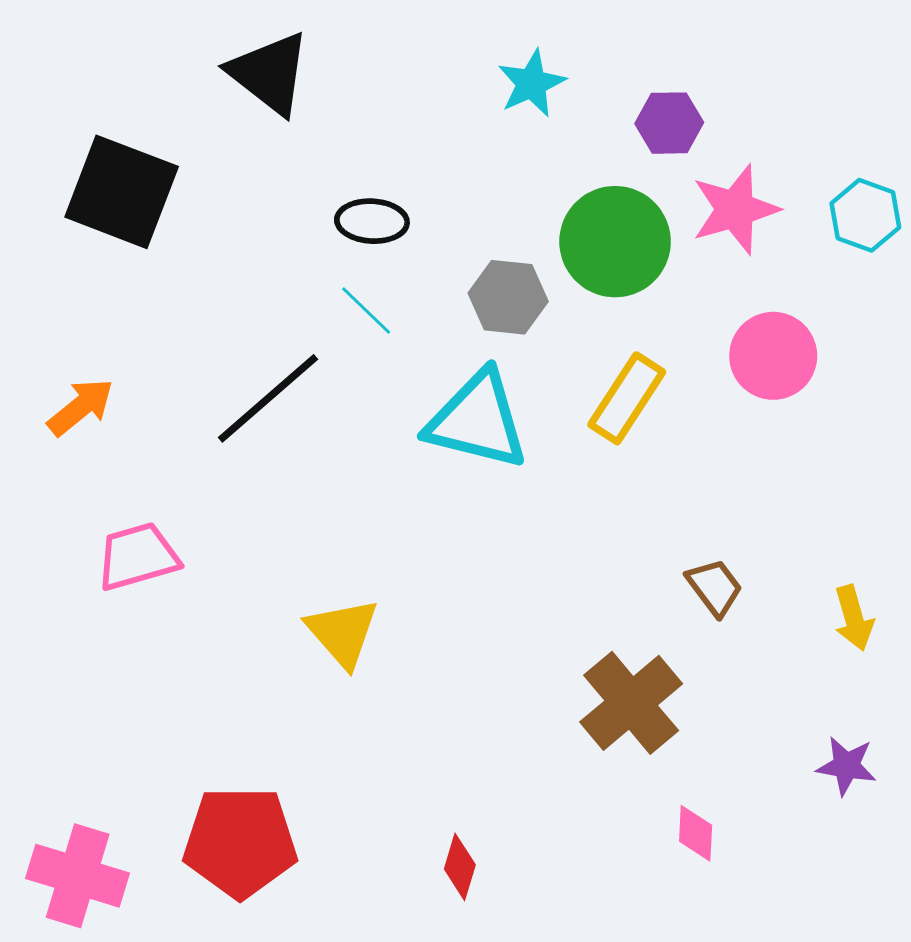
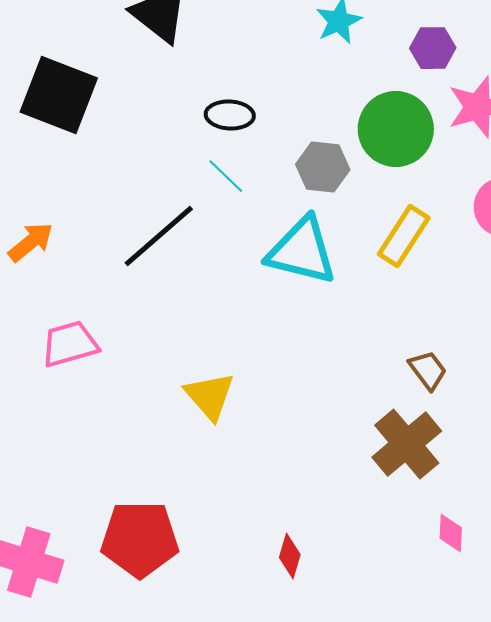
brown trapezoid: (715, 587) -> (428, 370), moved

